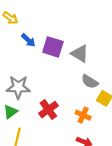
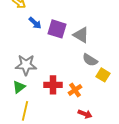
red cross: (48, 110) -> (53, 85), turned 36
orange cross: (83, 115) -> (75, 90), moved, turned 32

